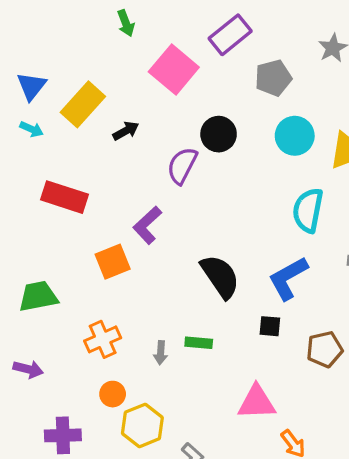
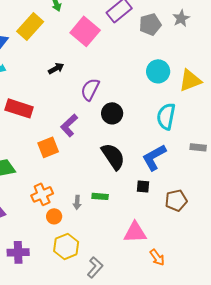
gray pentagon: (273, 78) -> (150, 24), moved
yellow rectangle: (83, 104) -> (30, 26), moved
black circle: (219, 134) -> (112, 113), moved
orange circle: (113, 394) -> (54, 216), moved

